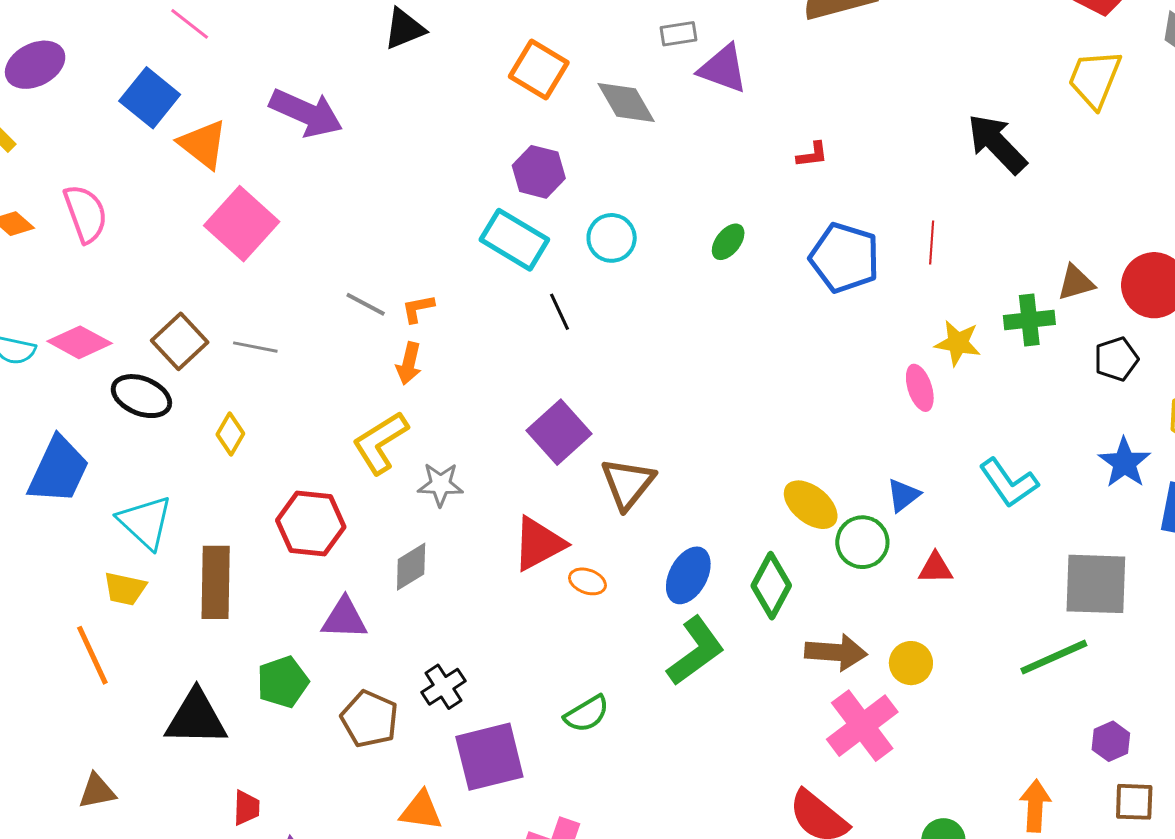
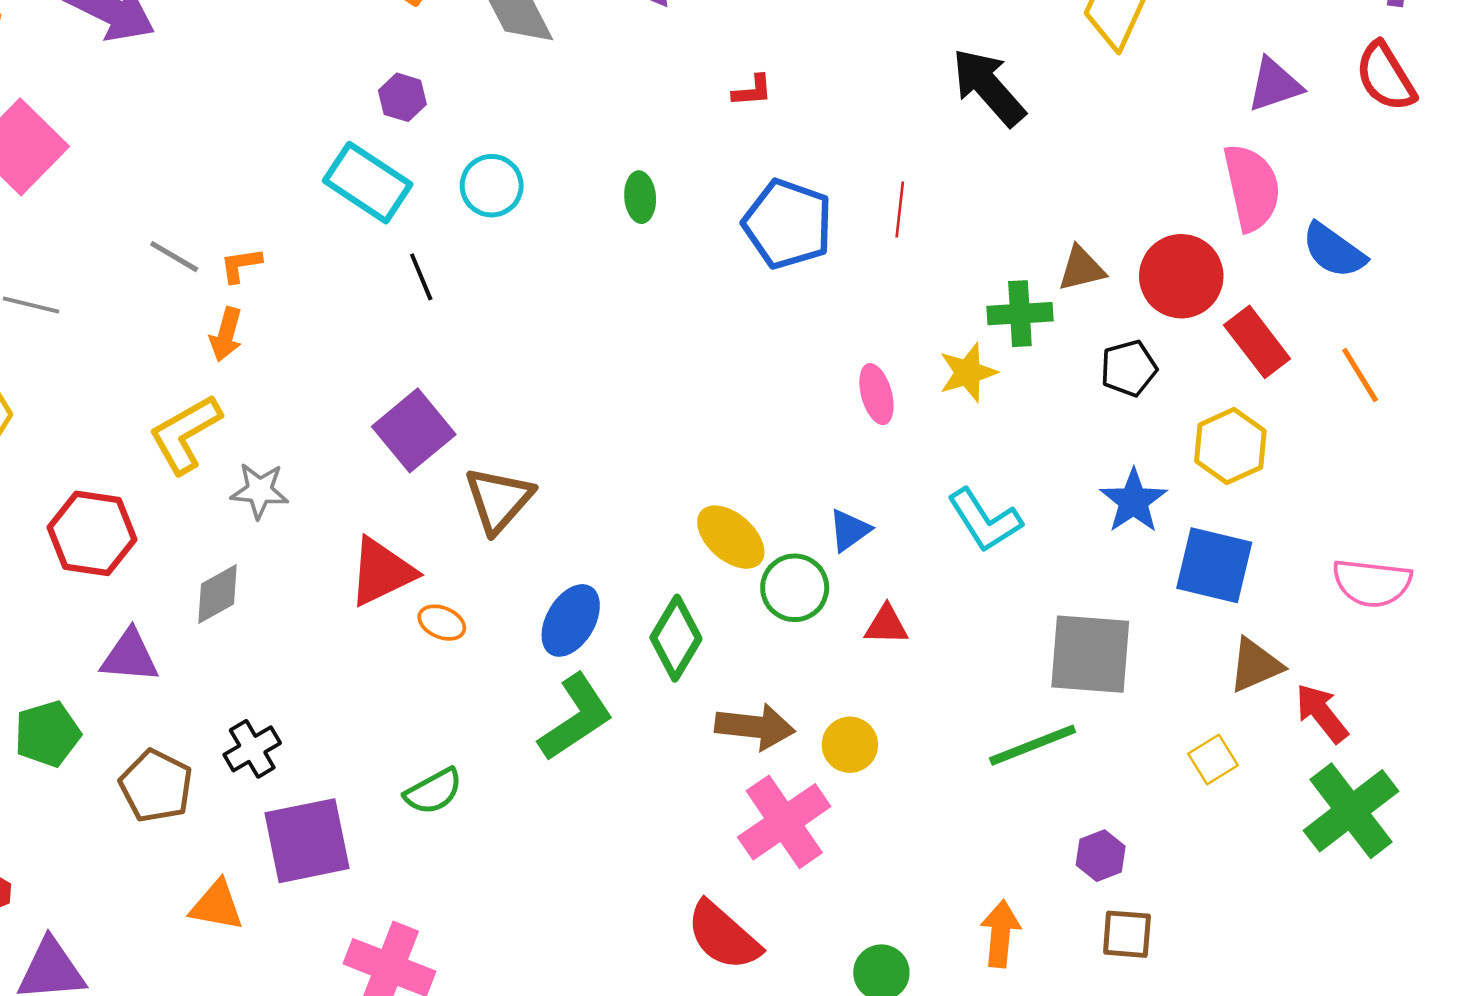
purple hexagon: (539, 172) -> (402, 97), size x0.7
green ellipse: (728, 242) -> (640, 197), turned -45
yellow star: (958, 343) -> (968, 372), moved, turned -30

